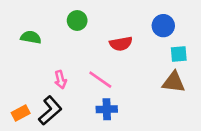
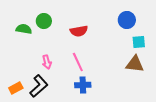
green circle: (77, 21) -> (44, 21), moved
red semicircle: (121, 44) -> (79, 31), moved
pink line: (100, 80) -> (78, 62), turned 30

